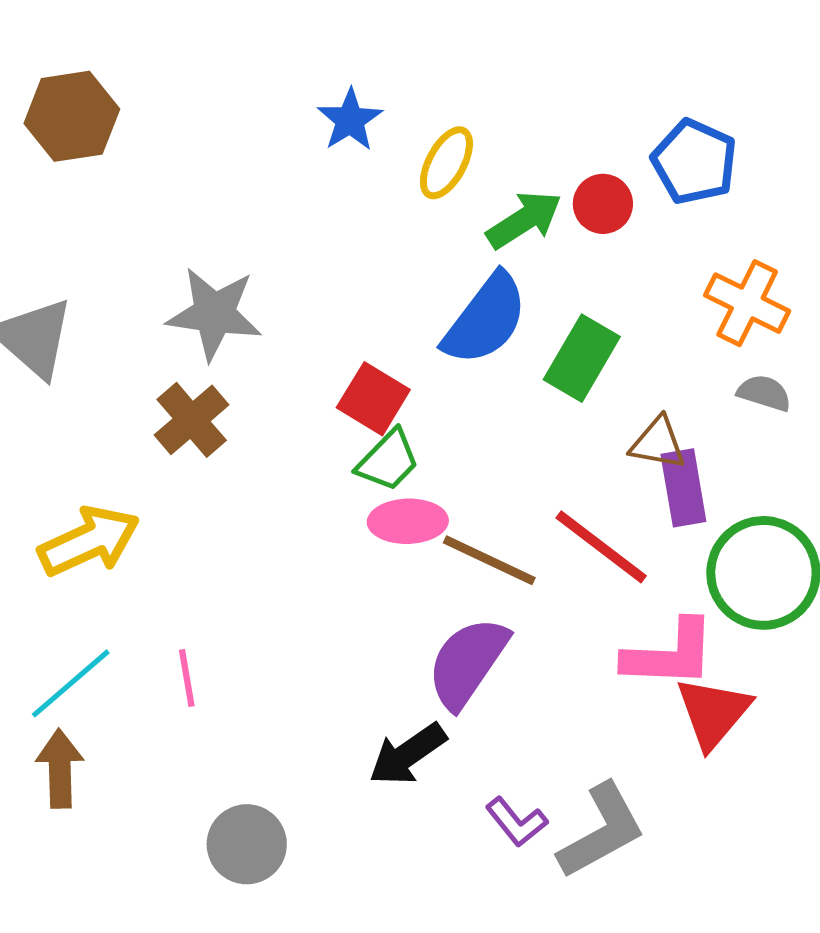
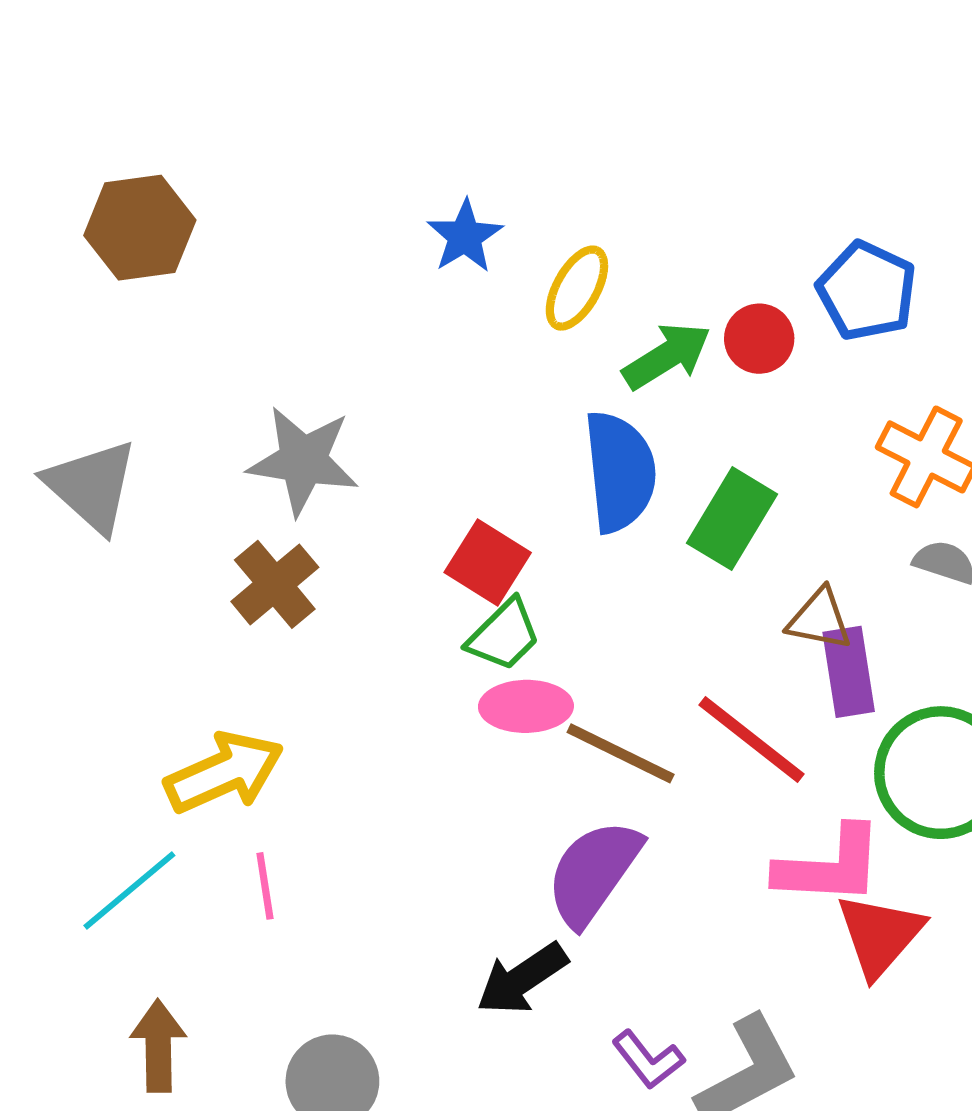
blue semicircle: (485, 319) -> (620, 472), turned -44
yellow arrow: (89, 541) -> (224, 773), moved
brown arrow: (60, 769) -> (158, 1046), moved

